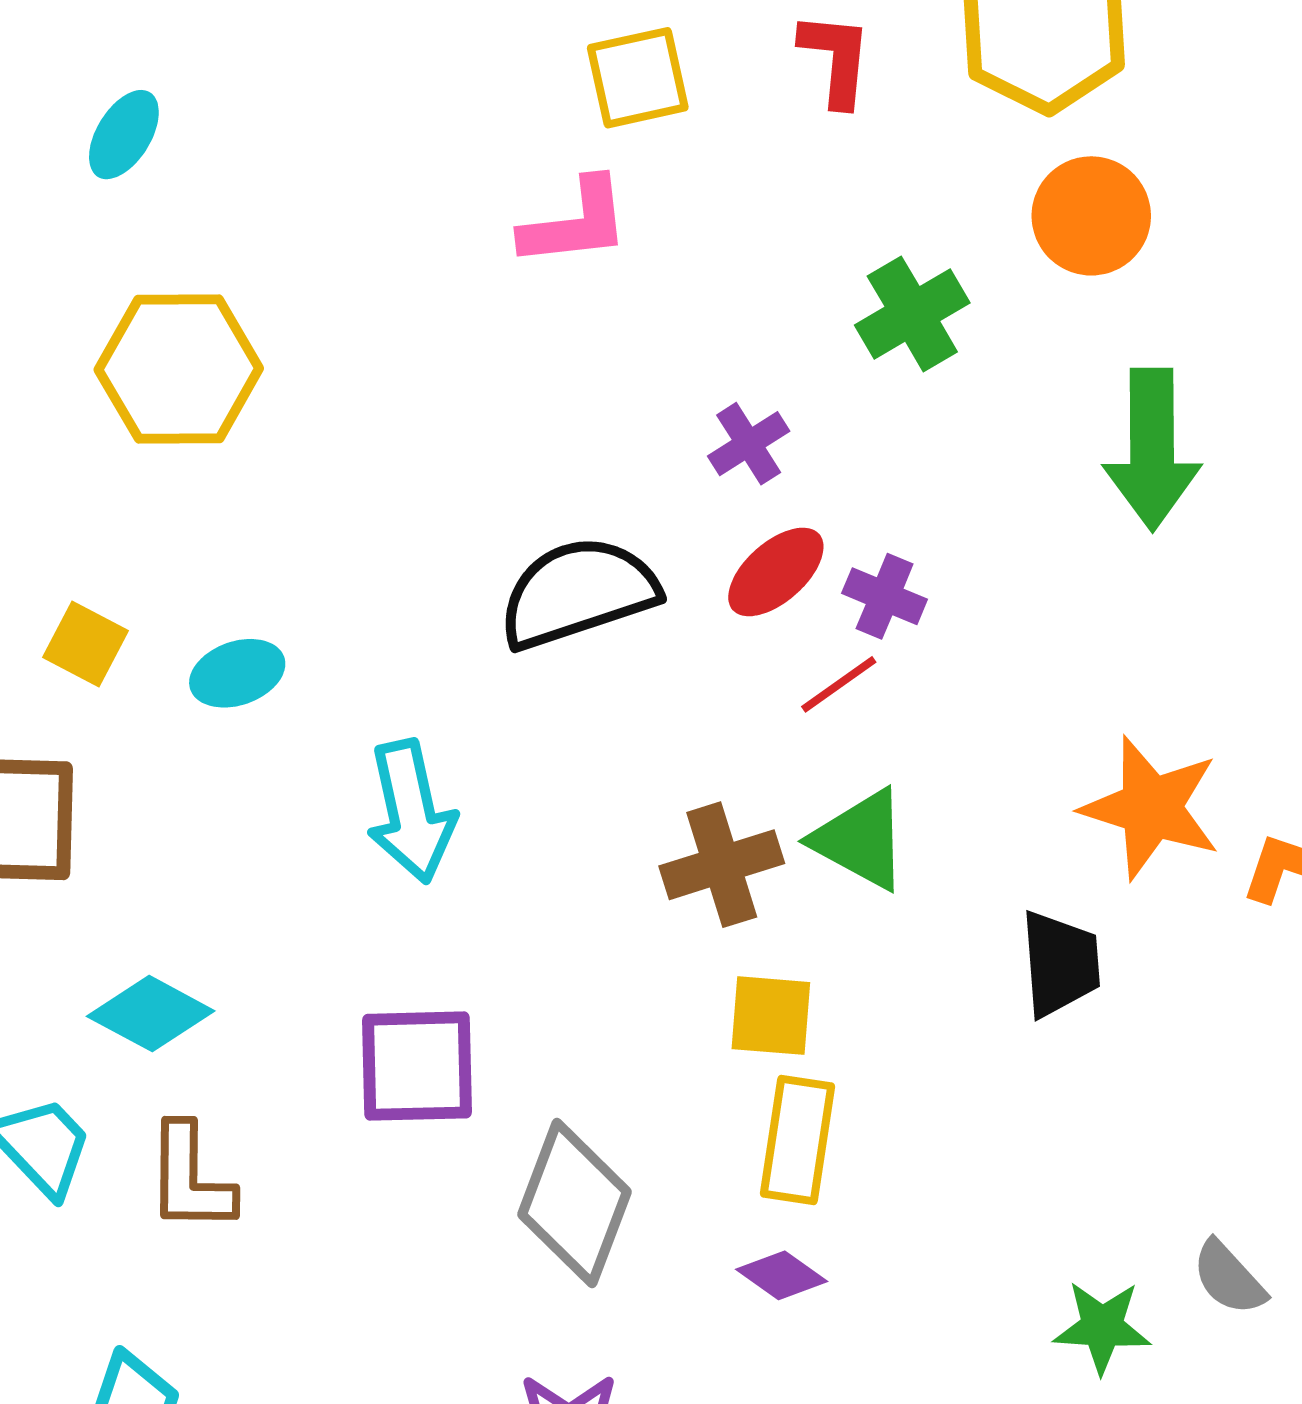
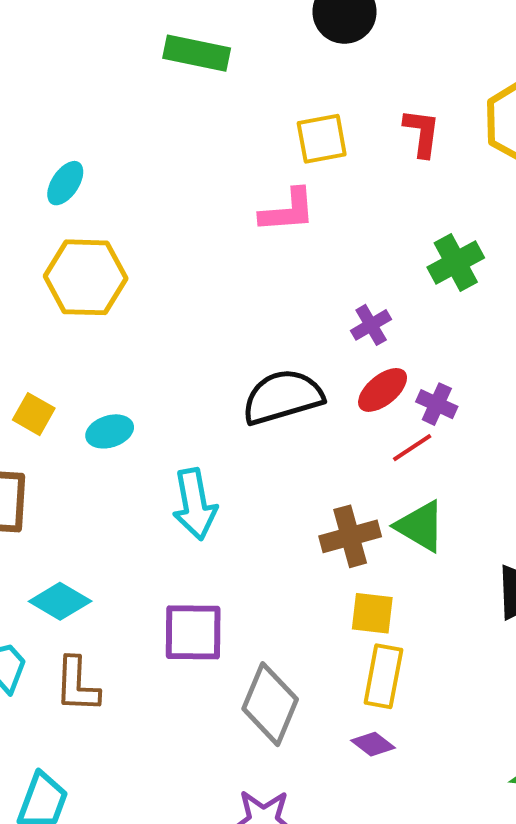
cyan ellipse: (124, 135) -> (65, 183), moved

